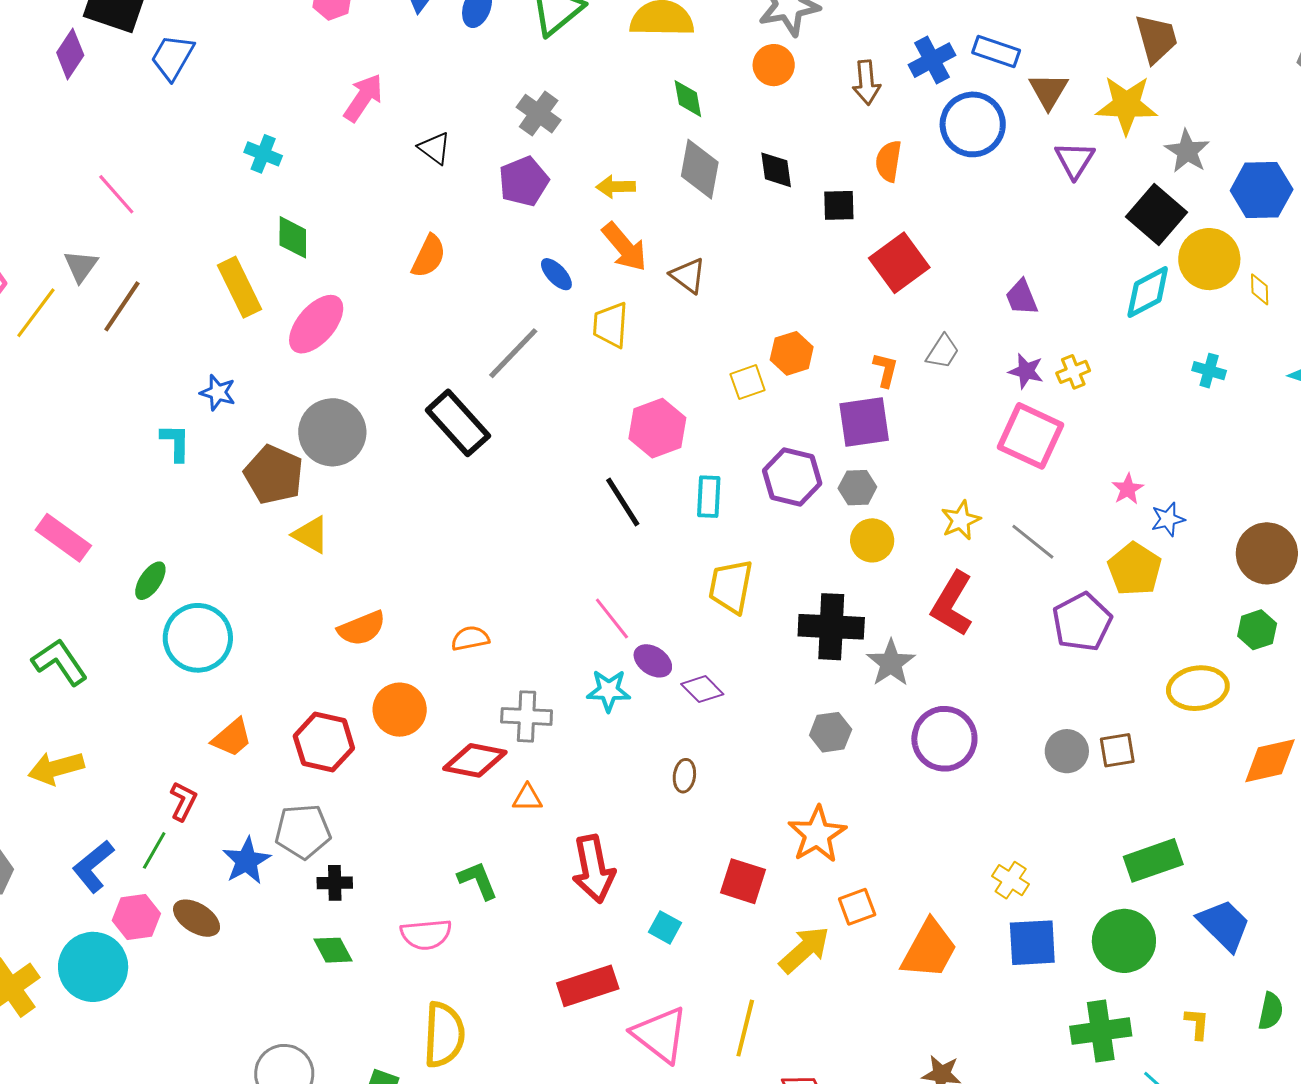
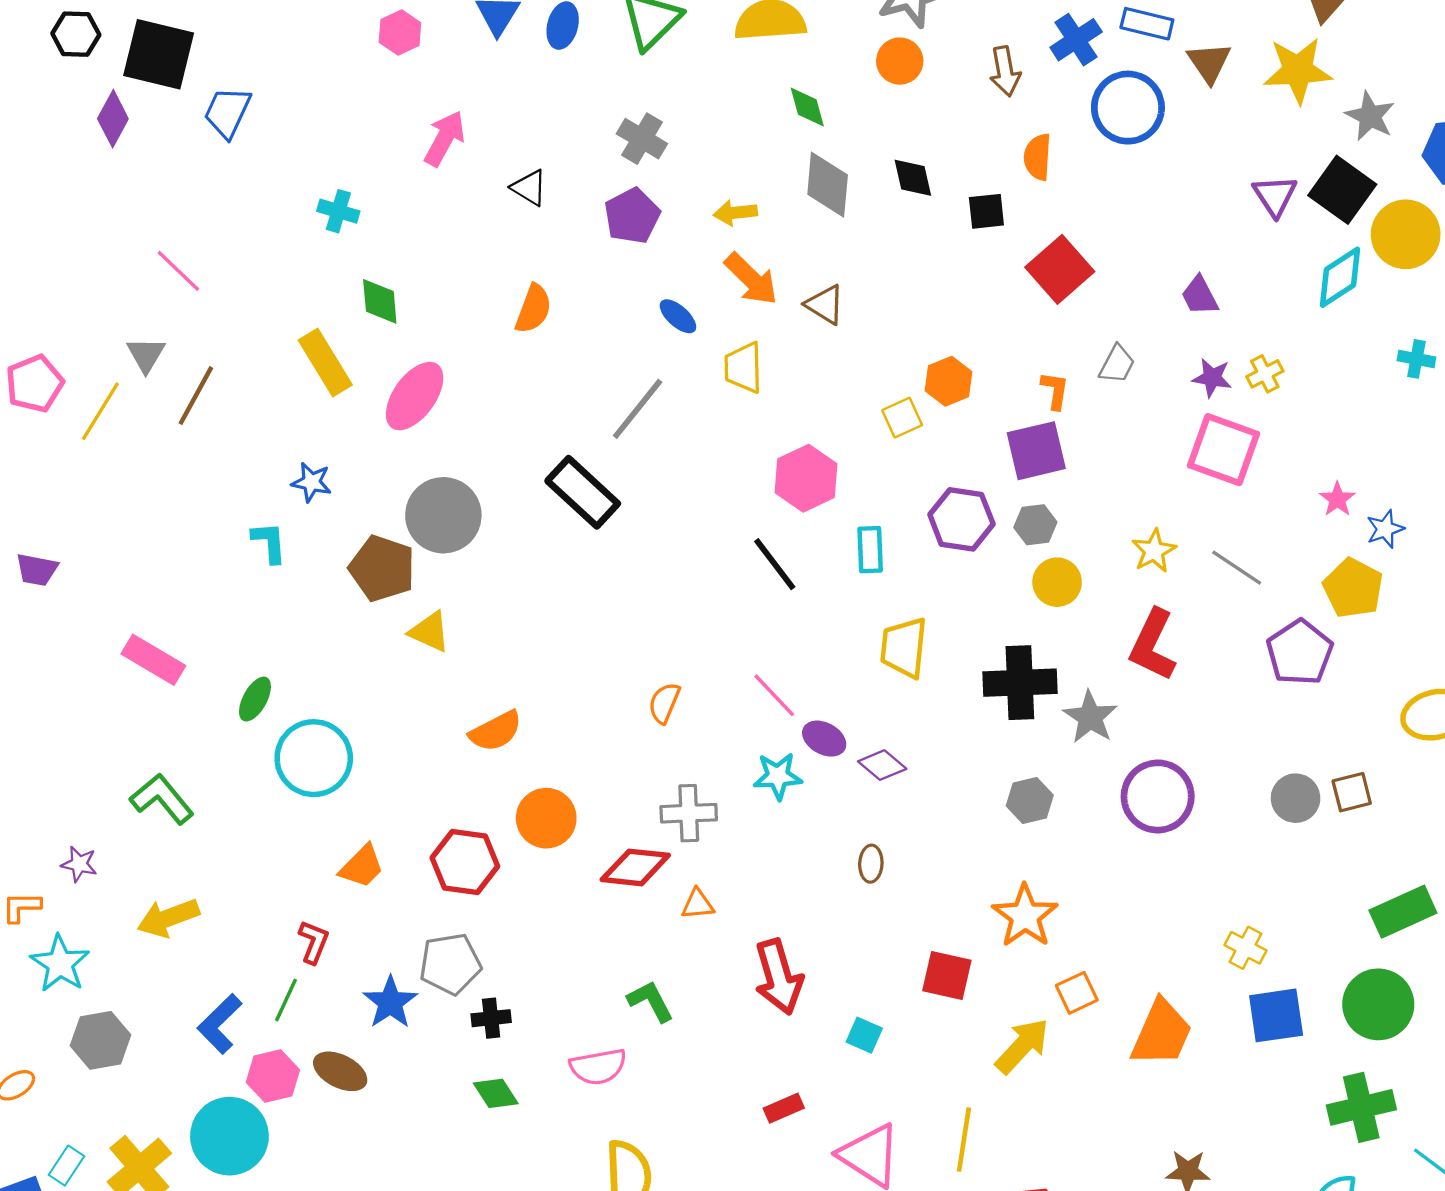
purple triangle: (1075, 160) -> (1275, 196), moved
orange semicircle: (470, 638) -> (664, 703), moved, turned -51
red rectangle: (588, 986) -> (784, 1108), size x0.6

